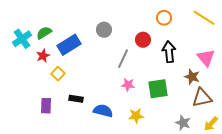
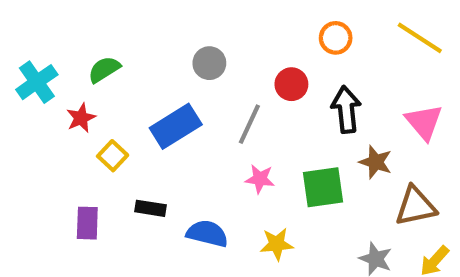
green semicircle: (44, 33) -> (104, 69), moved
blue rectangle: (69, 45) -> (176, 126), moved
brown star: (192, 77) -> (376, 162), moved

